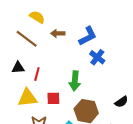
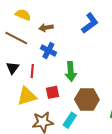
blue L-shape: (88, 36) -> (90, 23), moved
blue cross: (97, 57) -> (48, 50), moved
black triangle: (18, 68) -> (13, 68), turned -40

